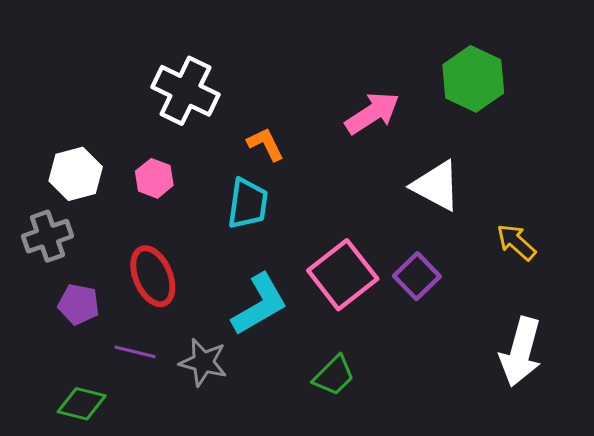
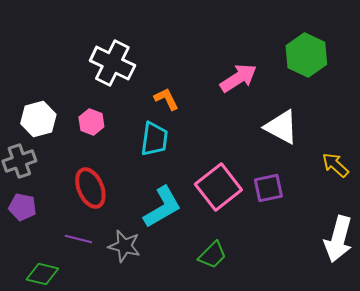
purple square: (417, 276) -> (268, 188), turned 32
purple pentagon: (79, 304) -> (22, 207), moved

